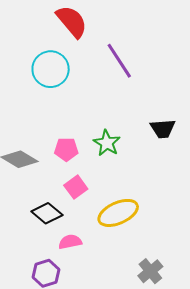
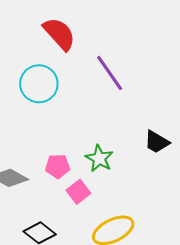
black trapezoid: (163, 129) -> (157, 142), turned 36
pink square: (76, 187) -> (78, 192), moved

